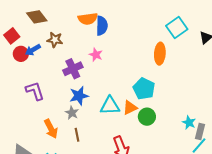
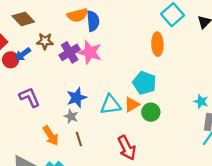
pink star: (96, 55) -> (90, 52), size x1.6
purple cross: (73, 69) -> (70, 52), moved
cyan star: (189, 123) -> (201, 101), moved

